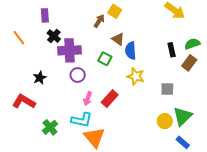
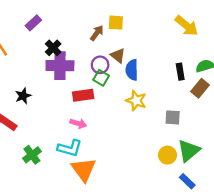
yellow square: (115, 11) -> (116, 23), turned -32
purple rectangle: (45, 15) -> (33, 23), turned 48
black cross: (54, 36) -> (53, 48), moved
purple circle: (78, 75) -> (100, 65), moved
pink arrow: (88, 99) -> (78, 124), turned -96
red rectangle: (110, 99) -> (83, 95), moved, turned 36

